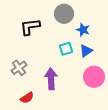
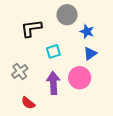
cyan square: (66, 49) -> (53, 51), moved
pink circle: (94, 77) -> (80, 78), moved
red semicircle: (27, 98) -> (28, 103), turned 72

